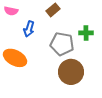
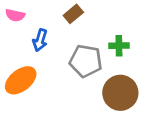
orange ellipse: (15, 58) -> (21, 80), turned -65
brown circle: (71, 72) -> (120, 93), moved

